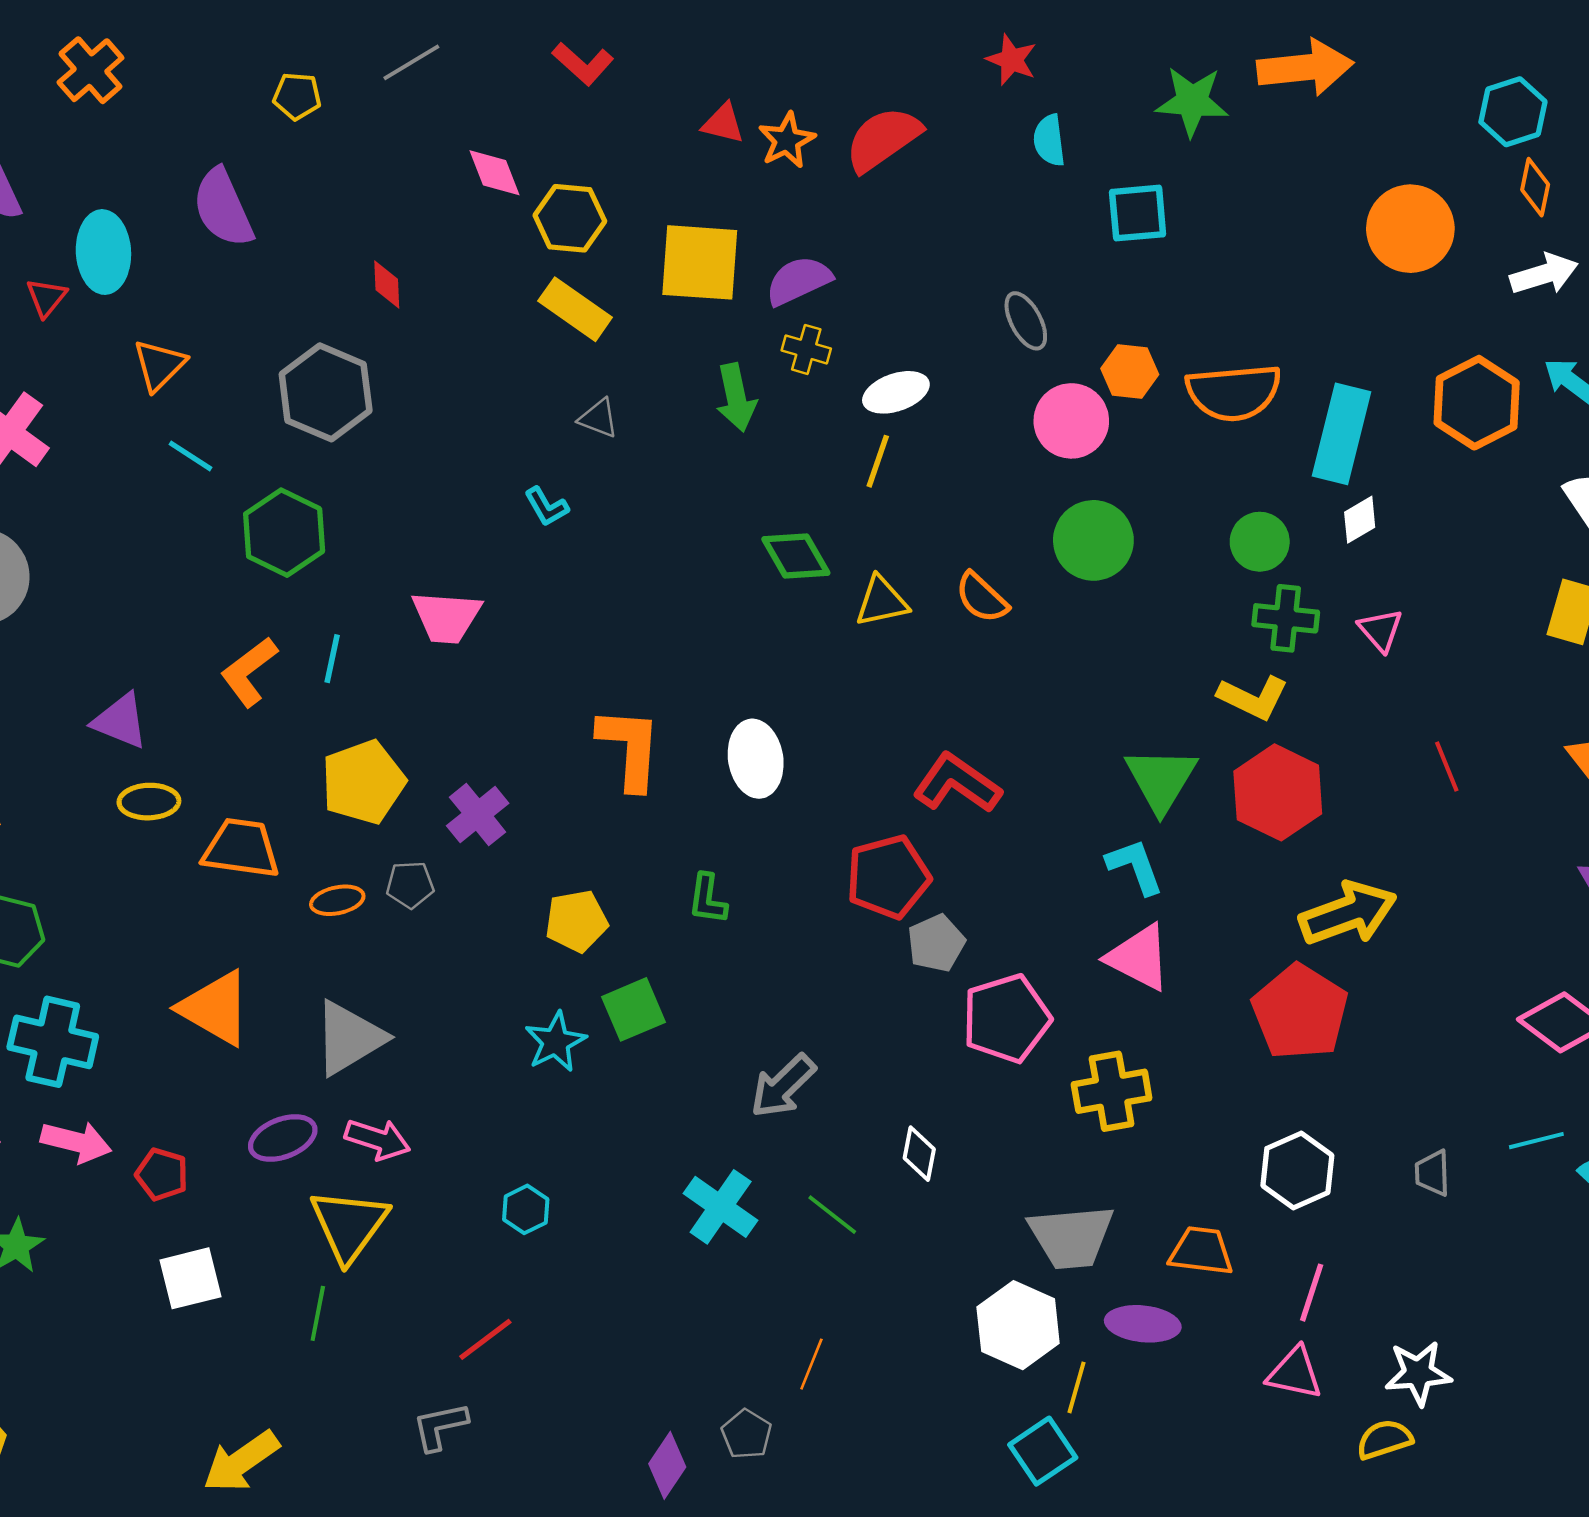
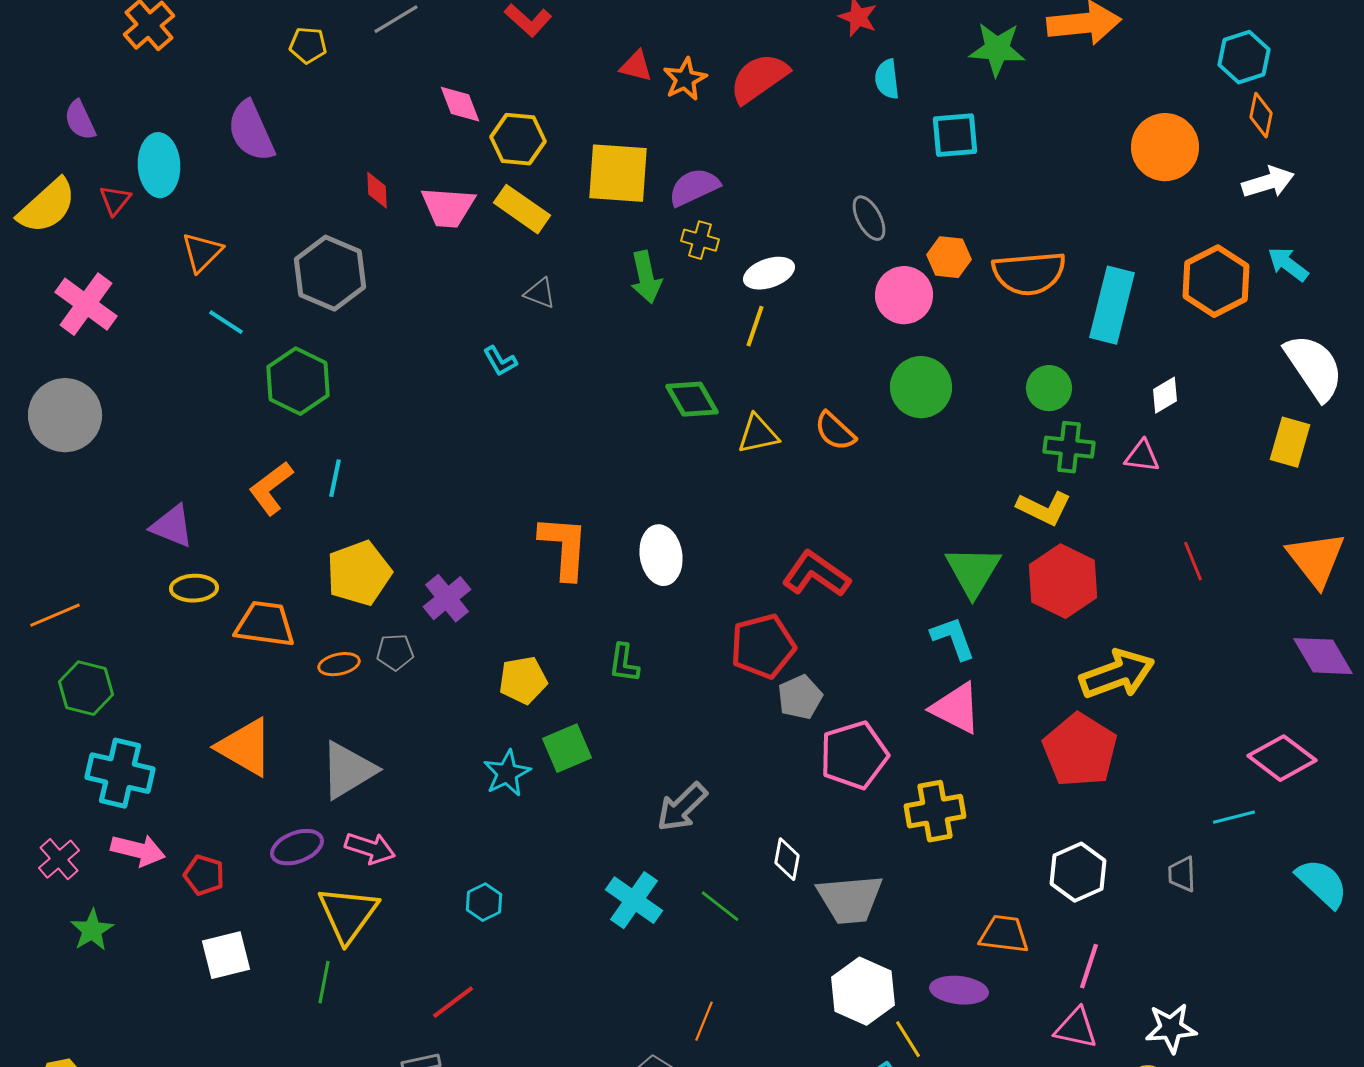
white diamond: (1360, 520) -> (1165, 395), moved
pink trapezoid: (446, 617) -> (448, 207), moved
pink triangle: (1380, 630) -> (1142, 456), turned -42
cyan line: (1536, 1141) -> (1234, 817), moved
gray trapezoid: (1071, 1237) -> (850, 899), moved
yellow line: (1076, 1387) -> (908, 1039), turned -48

